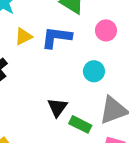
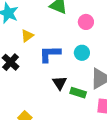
blue L-shape: (56, 37) -> (50, 54), moved

